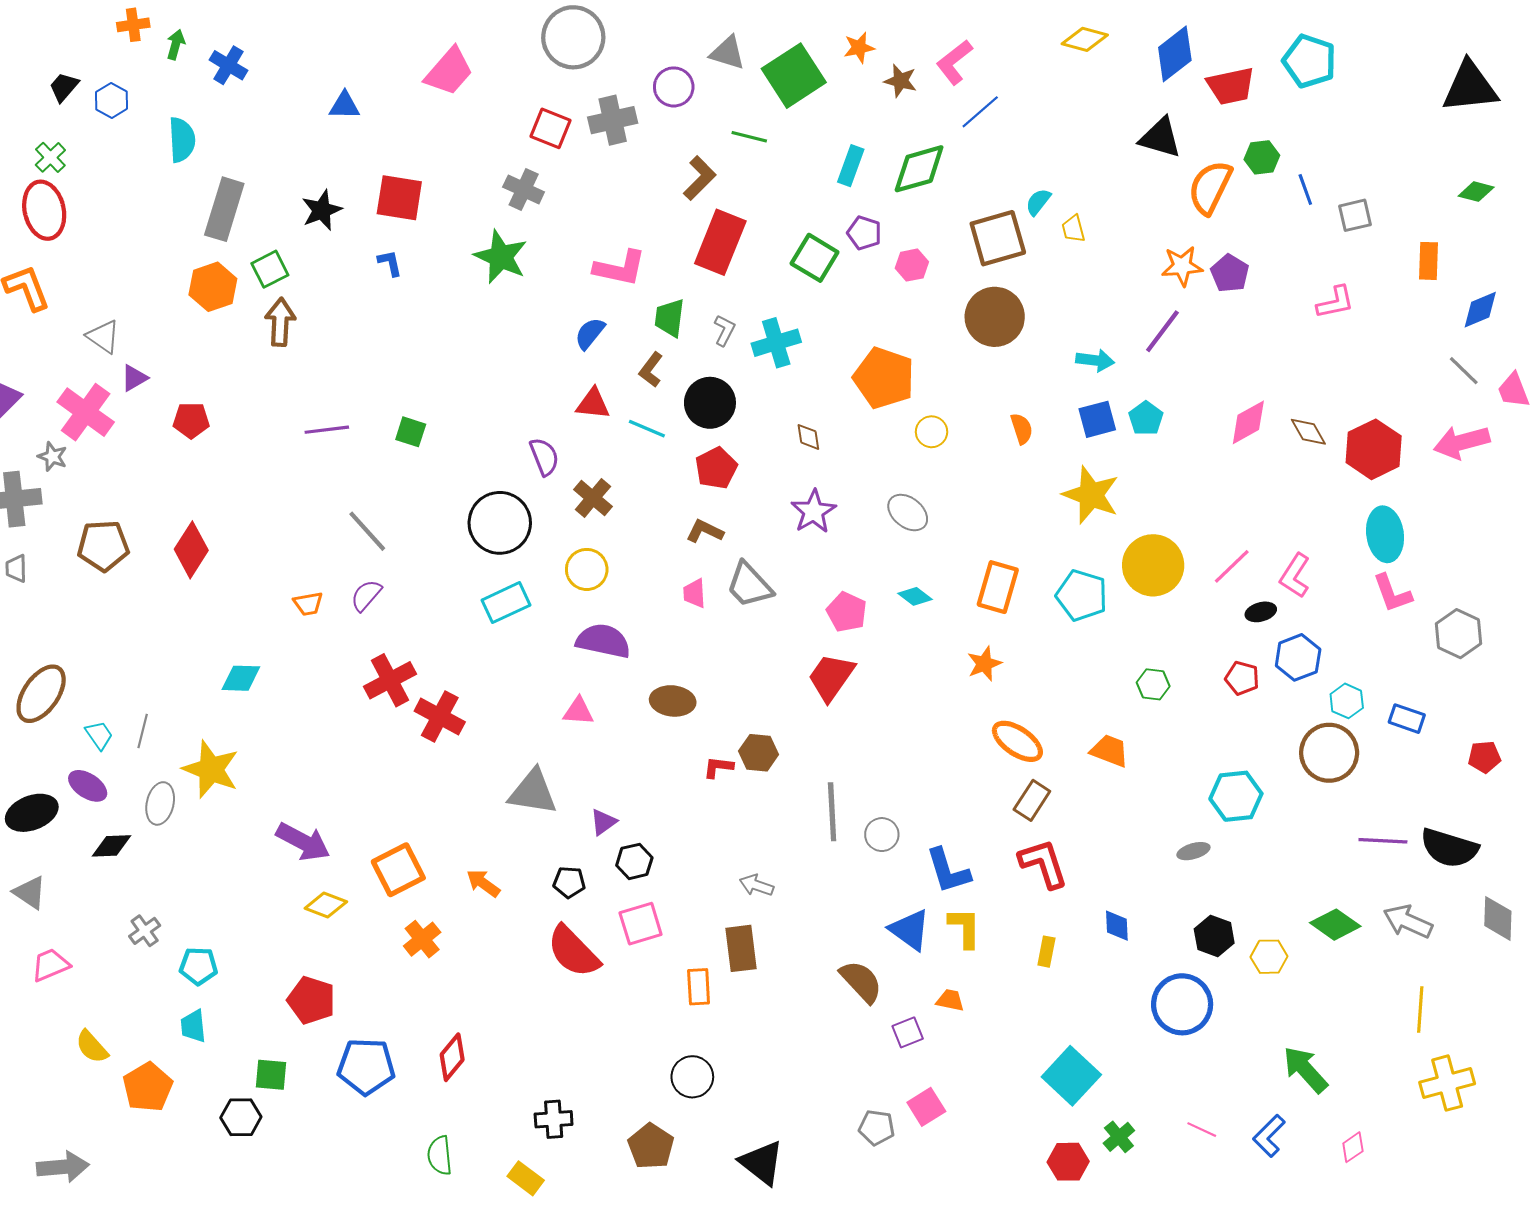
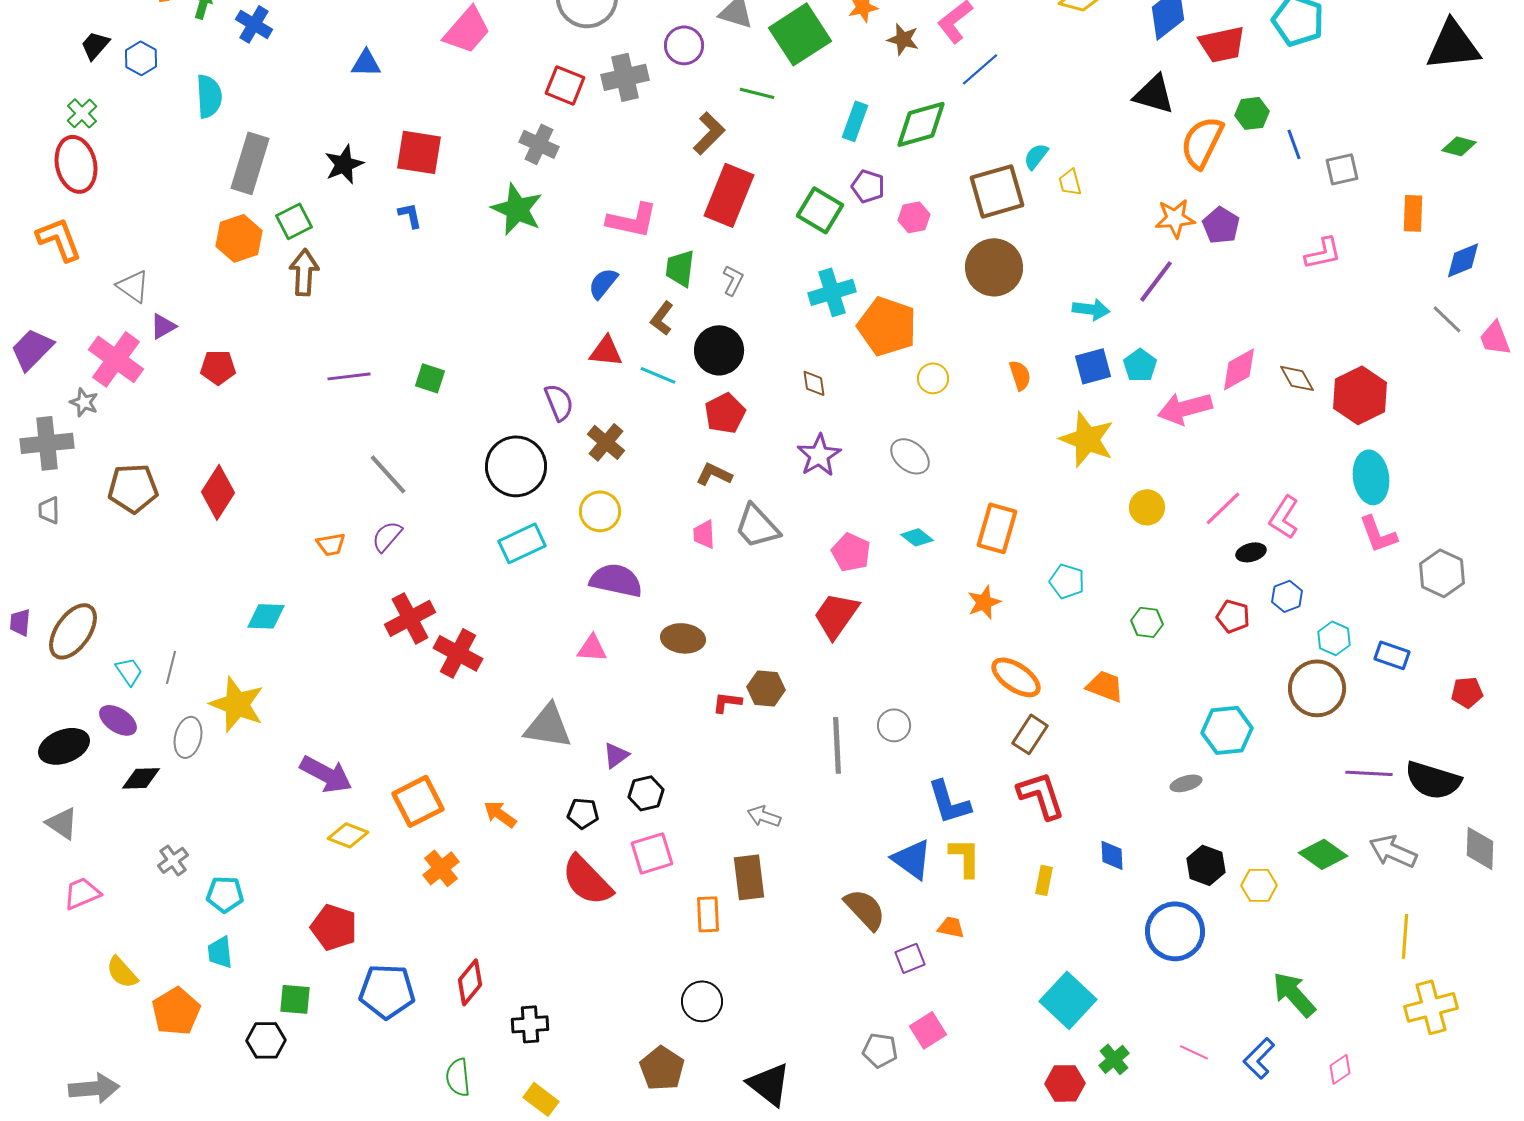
cyan cross: (776, 343) -> (832, 292), moved
pink arrow: (1462, 442) -> (1185, 408), moved
yellow circle: (1153, 565) -> (1147, 507), size x0.6
cyan pentagon: (1082, 595) -> (1067, 581), moved, size x0.7
blue hexagon: (1298, 657) -> (1287, 596), size x0.7
gray circle: (882, 835) -> (894, 725), moved
black cross: (554, 1119) -> (530, 1024), moved

